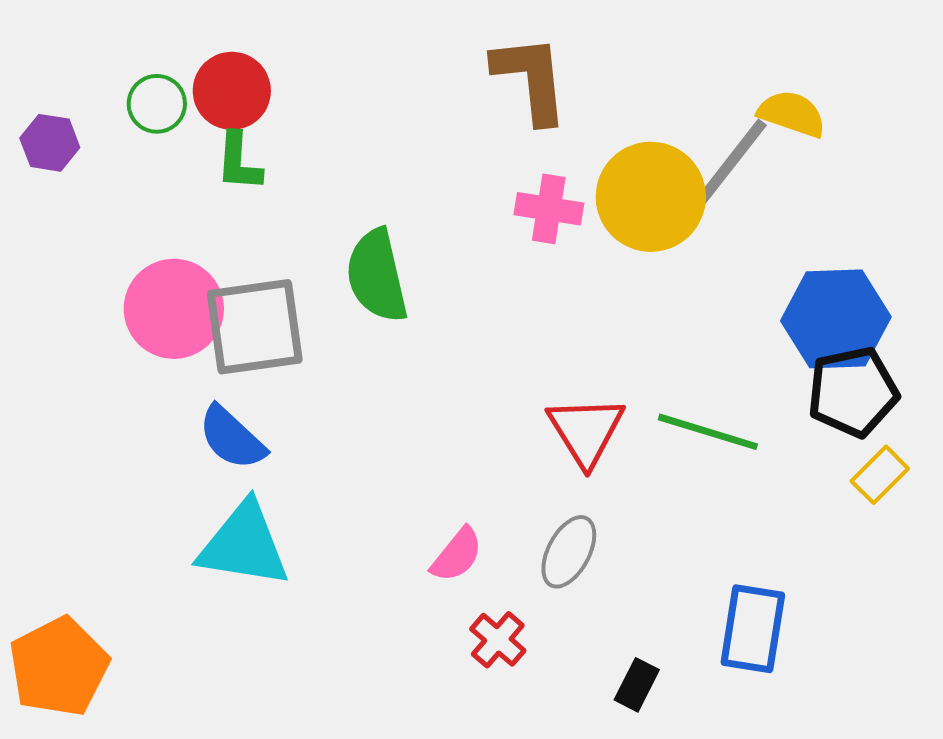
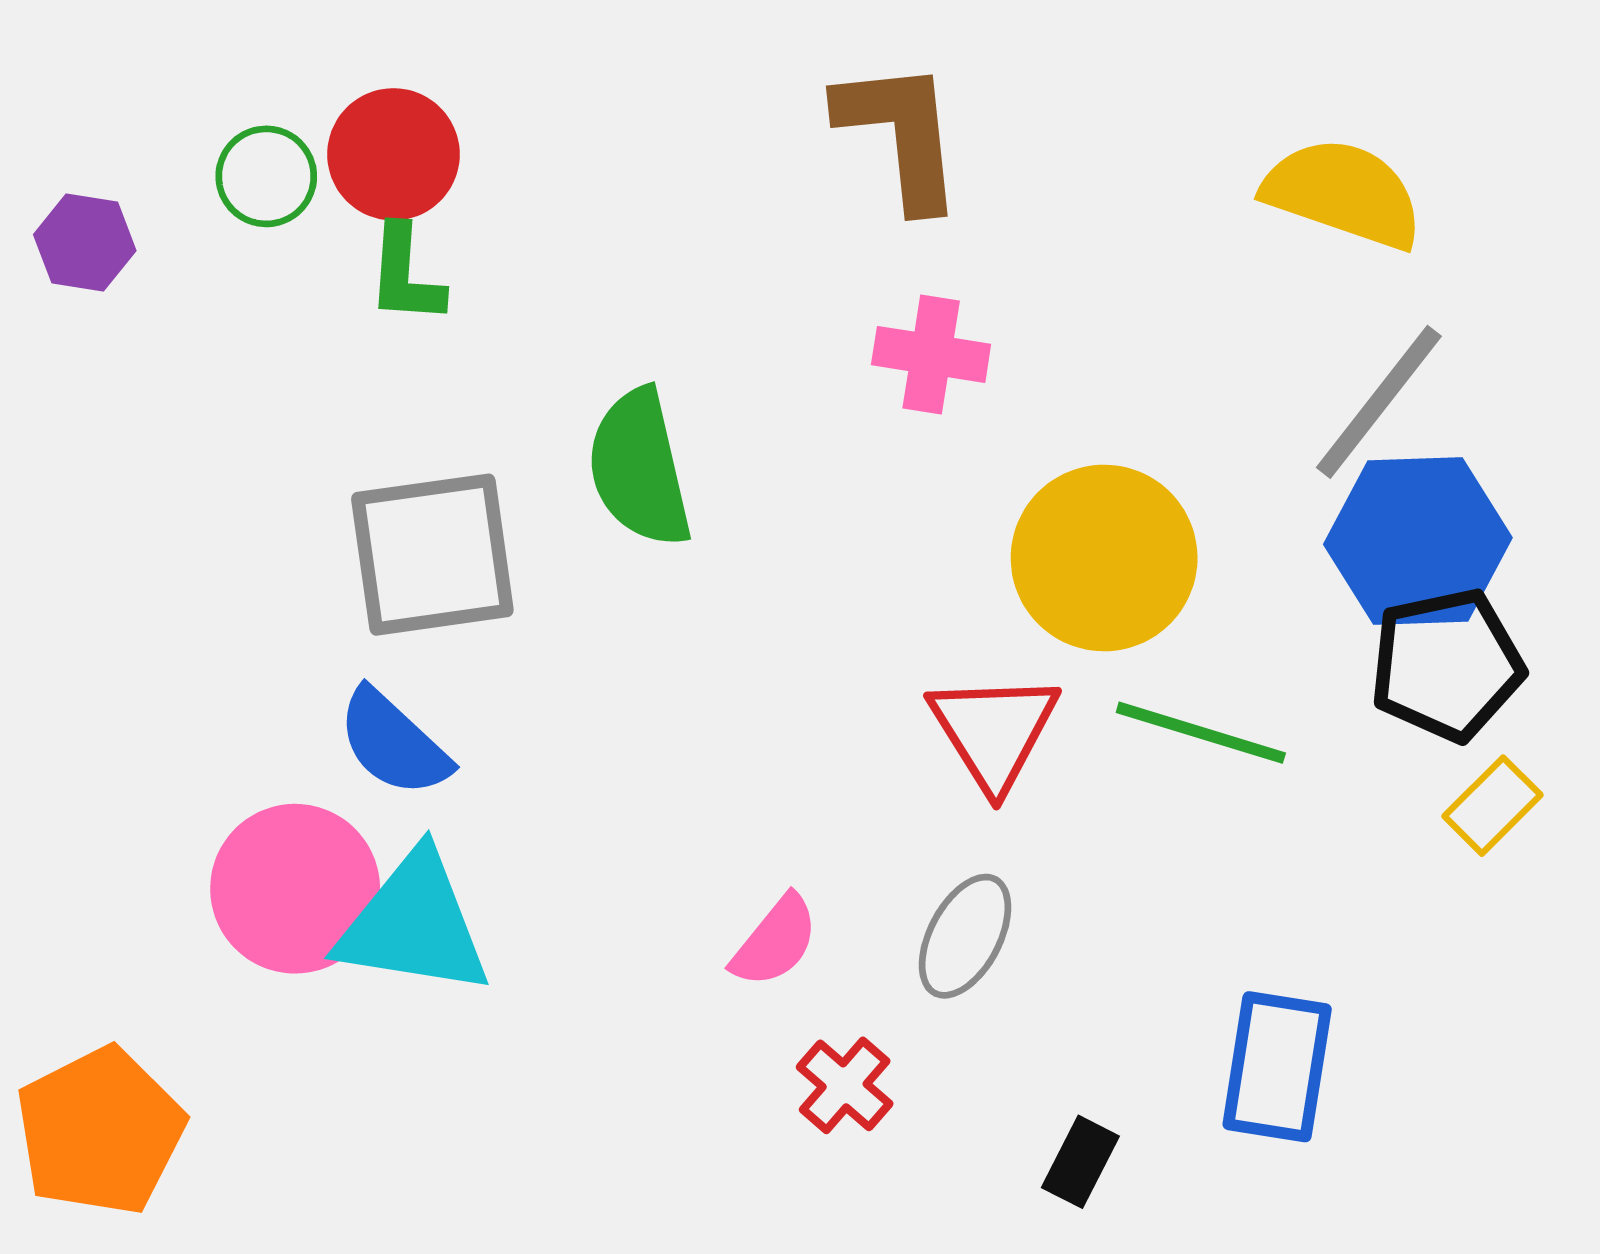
yellow semicircle: (792, 114) -> (1343, 193), size x1.4
gray line: (730, 164) -> (1379, 402), moved
yellow circle: (651, 197) -> (1104, 558), moved
pink circle: (174, 309) -> (295, 889), moved

